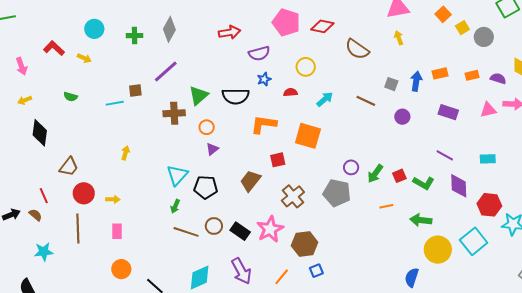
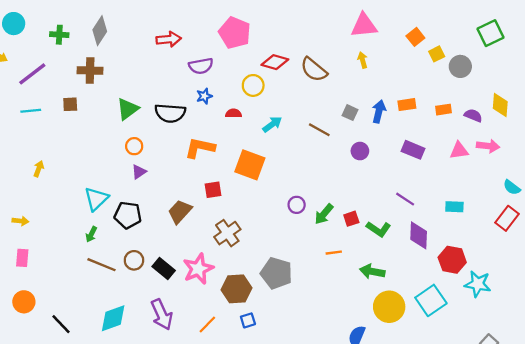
red diamond: (322, 26) -> (275, 62), moved
purple line: (166, 72) -> (32, 74), moved
brown square: (135, 91) -> (70, 104), moved
brown cross: (174, 113) -> (90, 71), moved
gray pentagon: (337, 193) -> (276, 273), moved

